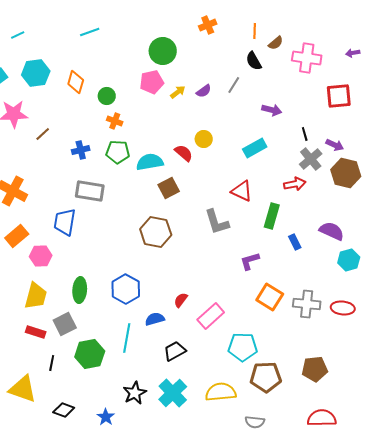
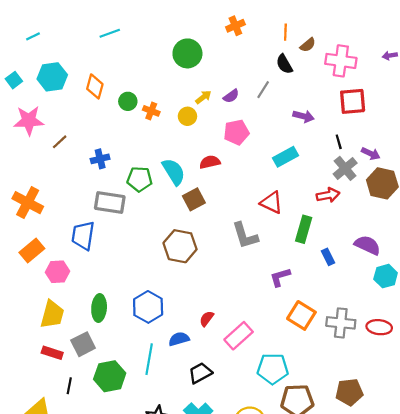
pink pentagon: (152, 82) -> (236, 132), moved
red square: (339, 96) -> (353, 101), moved
orange cross: (115, 121) -> (151, 111), moved
yellow circle: (204, 139) -> (187, 116), moved
green pentagon: (118, 152) -> (140, 179), moved
red semicircle: (184, 153) -> (210, 162), turned -54
cyan semicircle: (150, 162) -> (174, 172), turned 68

